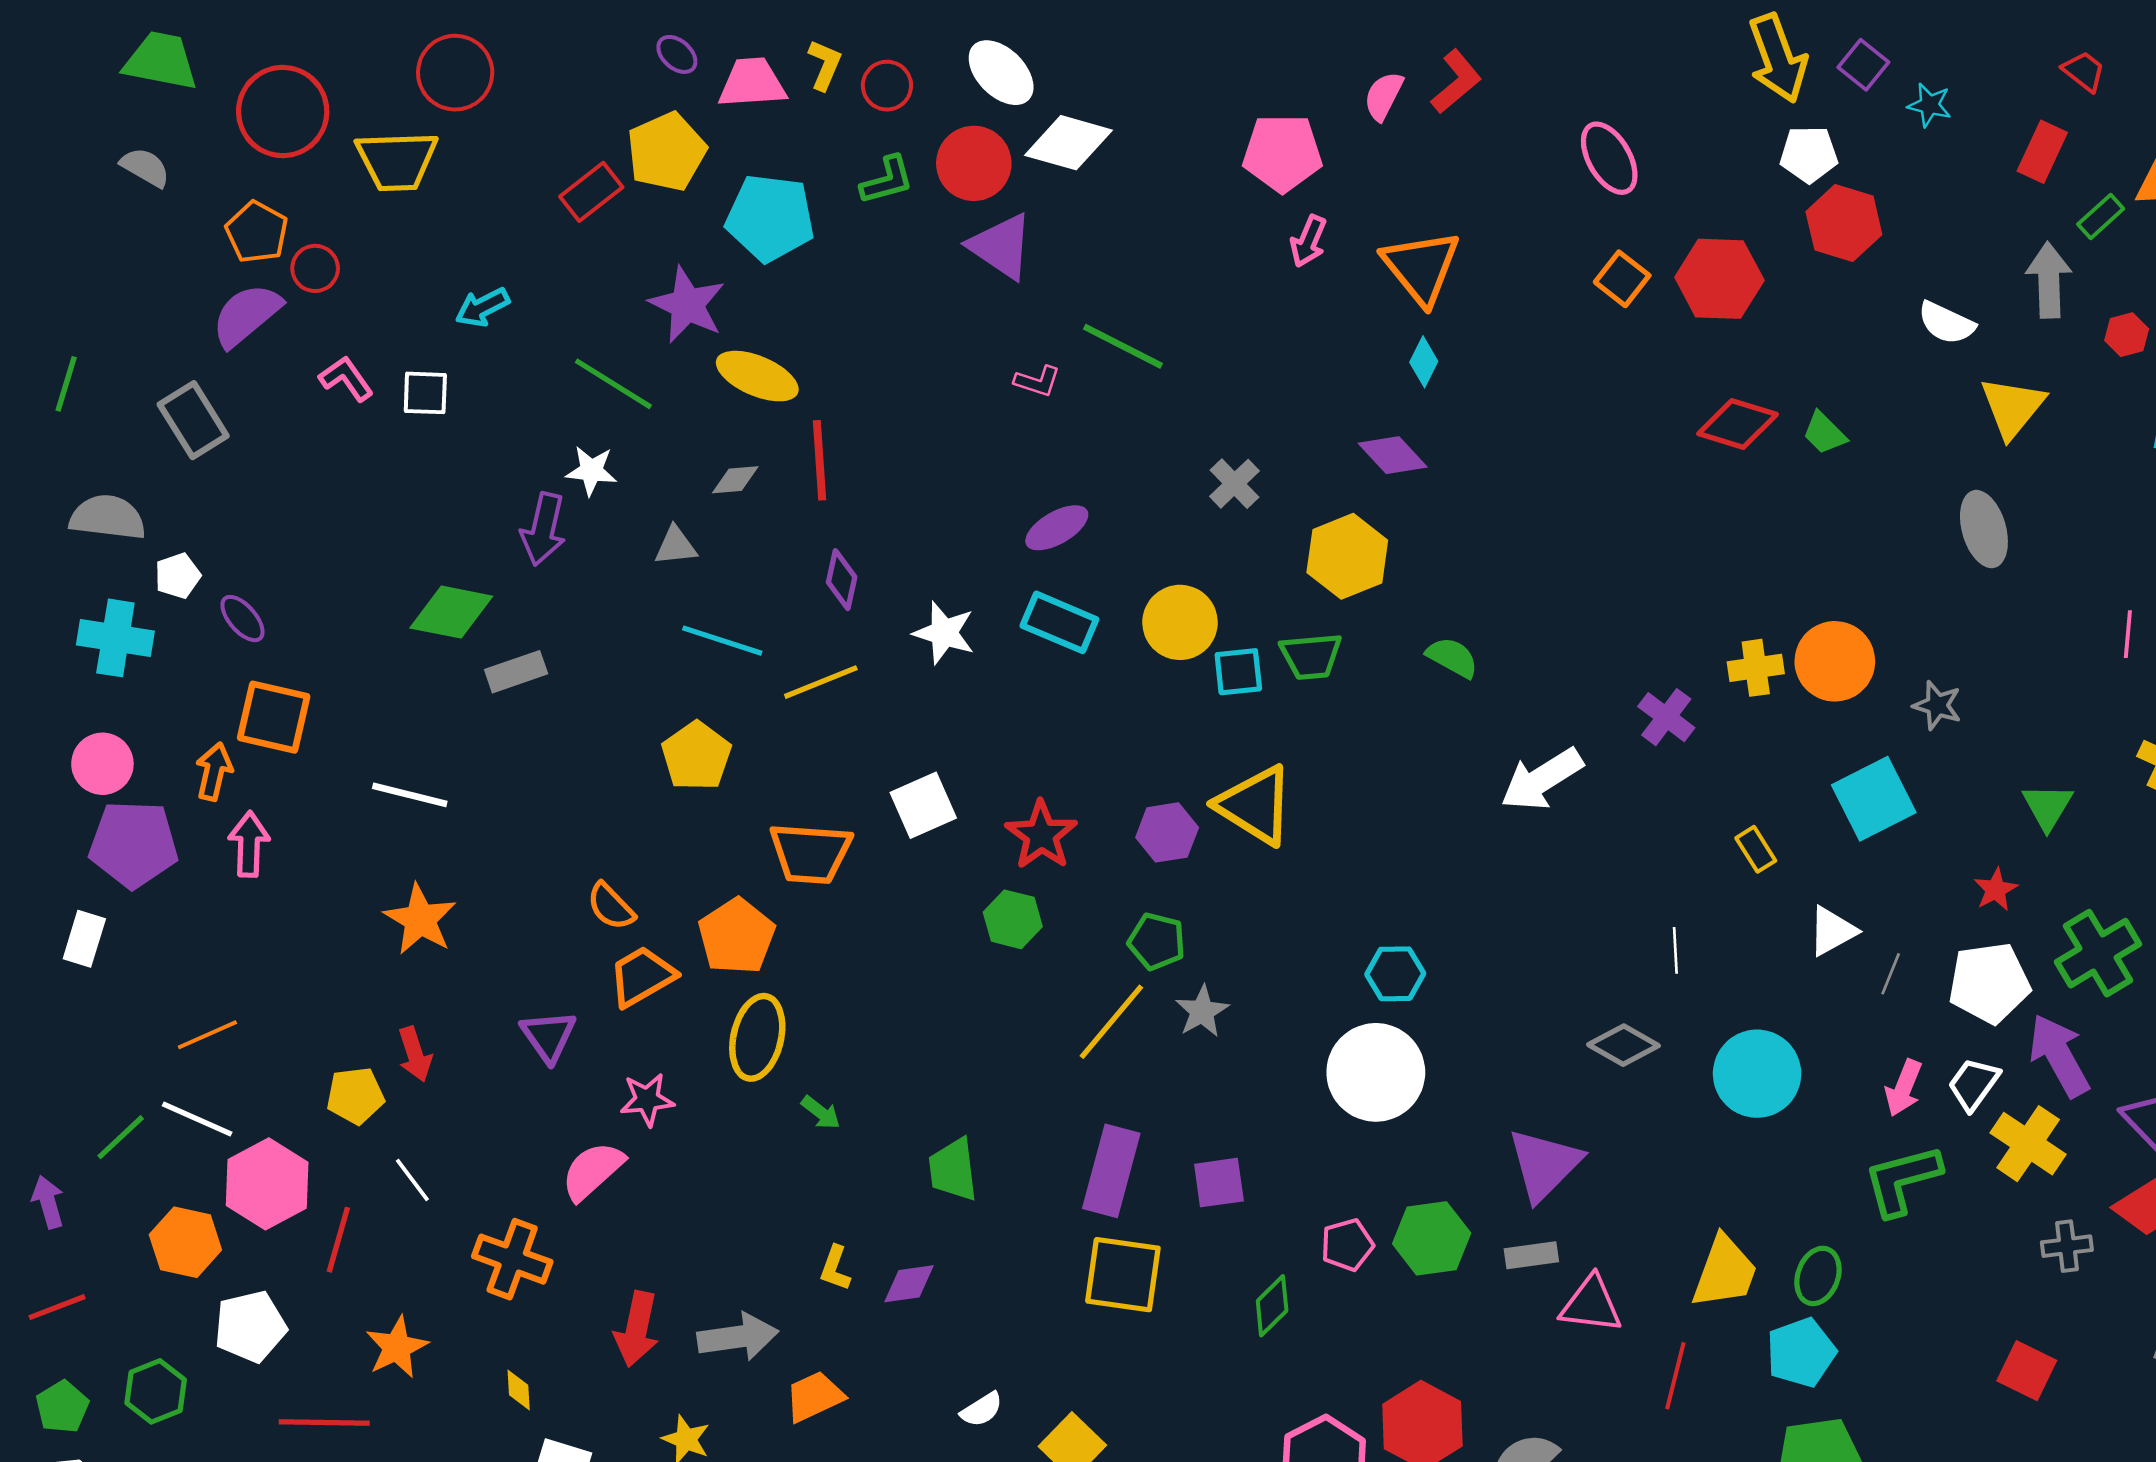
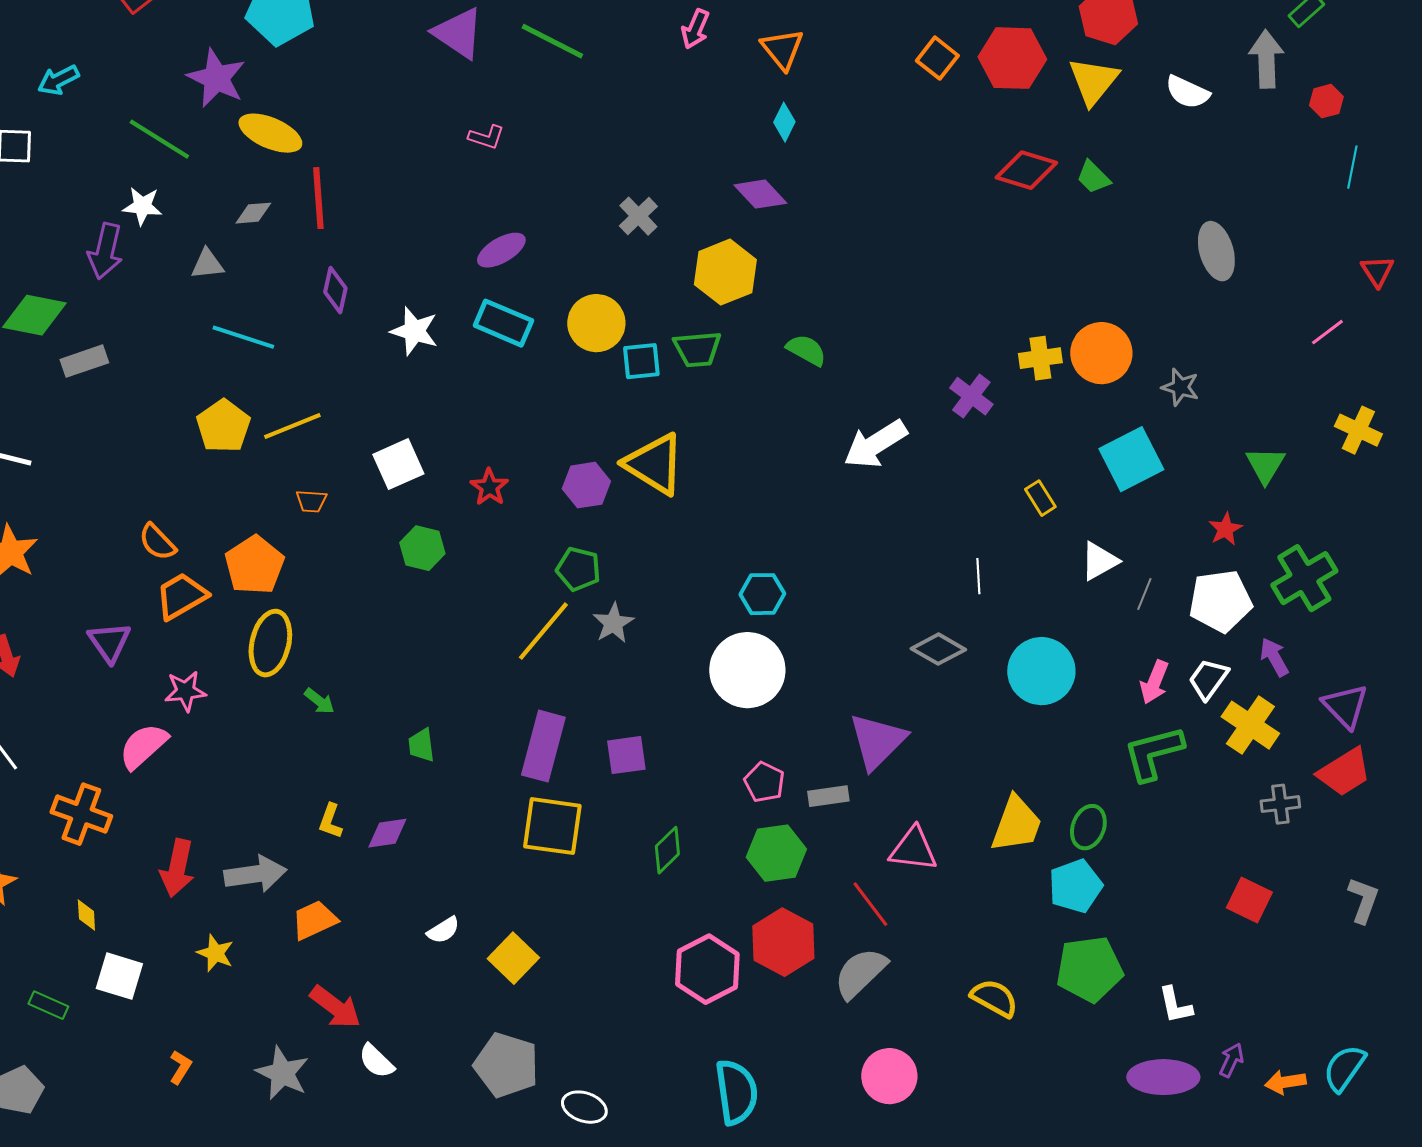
orange triangle: (1421, 267) -> (782, 49), size x0.7
green line: (1123, 346) -> (552, 41), moved
yellow triangle: (2012, 407) -> (1093, 81), moved
pink line: (2128, 634) -> (1327, 332), turned 48
yellow line: (821, 682) -> (292, 426), moved
red star: (1041, 835) -> (489, 487), size x0.7
orange trapezoid: (810, 853) -> (311, 501), size x0.5
green hexagon: (1013, 919) -> (422, 548), moved
purple arrow: (2059, 1056) -> (1274, 657), size x0.6
green trapezoid: (953, 1170) -> (421, 745), size x0.7
green hexagon: (1432, 1238) -> (776, 853), moved
pink pentagon: (1347, 1245) -> (764, 782), moved, turned -30
gray rectangle: (1531, 1255) -> (828, 796), moved
red line: (1675, 1376) -> (870, 904), moved, turned -51

